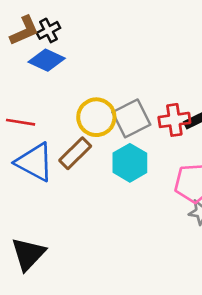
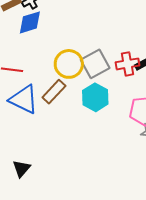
blue diamond: (47, 60) -> (30, 22), turned -40
black triangle: (28, 254) -> (21, 169), size x0.7

